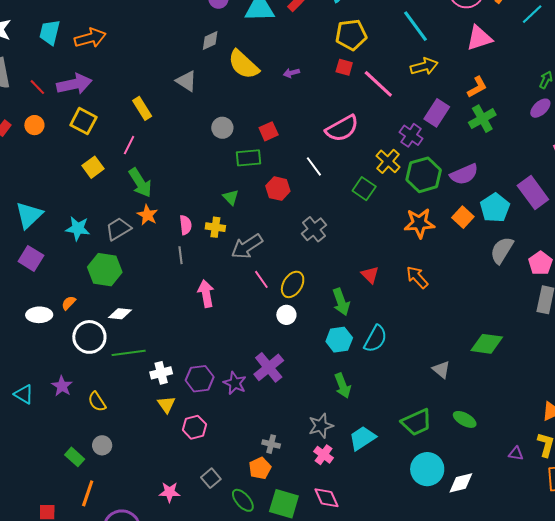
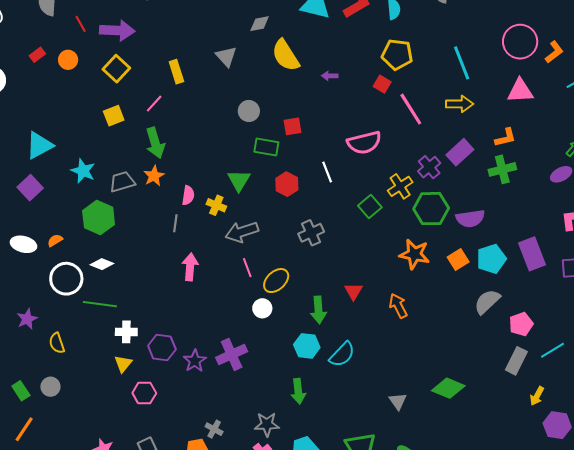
green triangle: (231, 197) -> (239, 180), size x1.4

